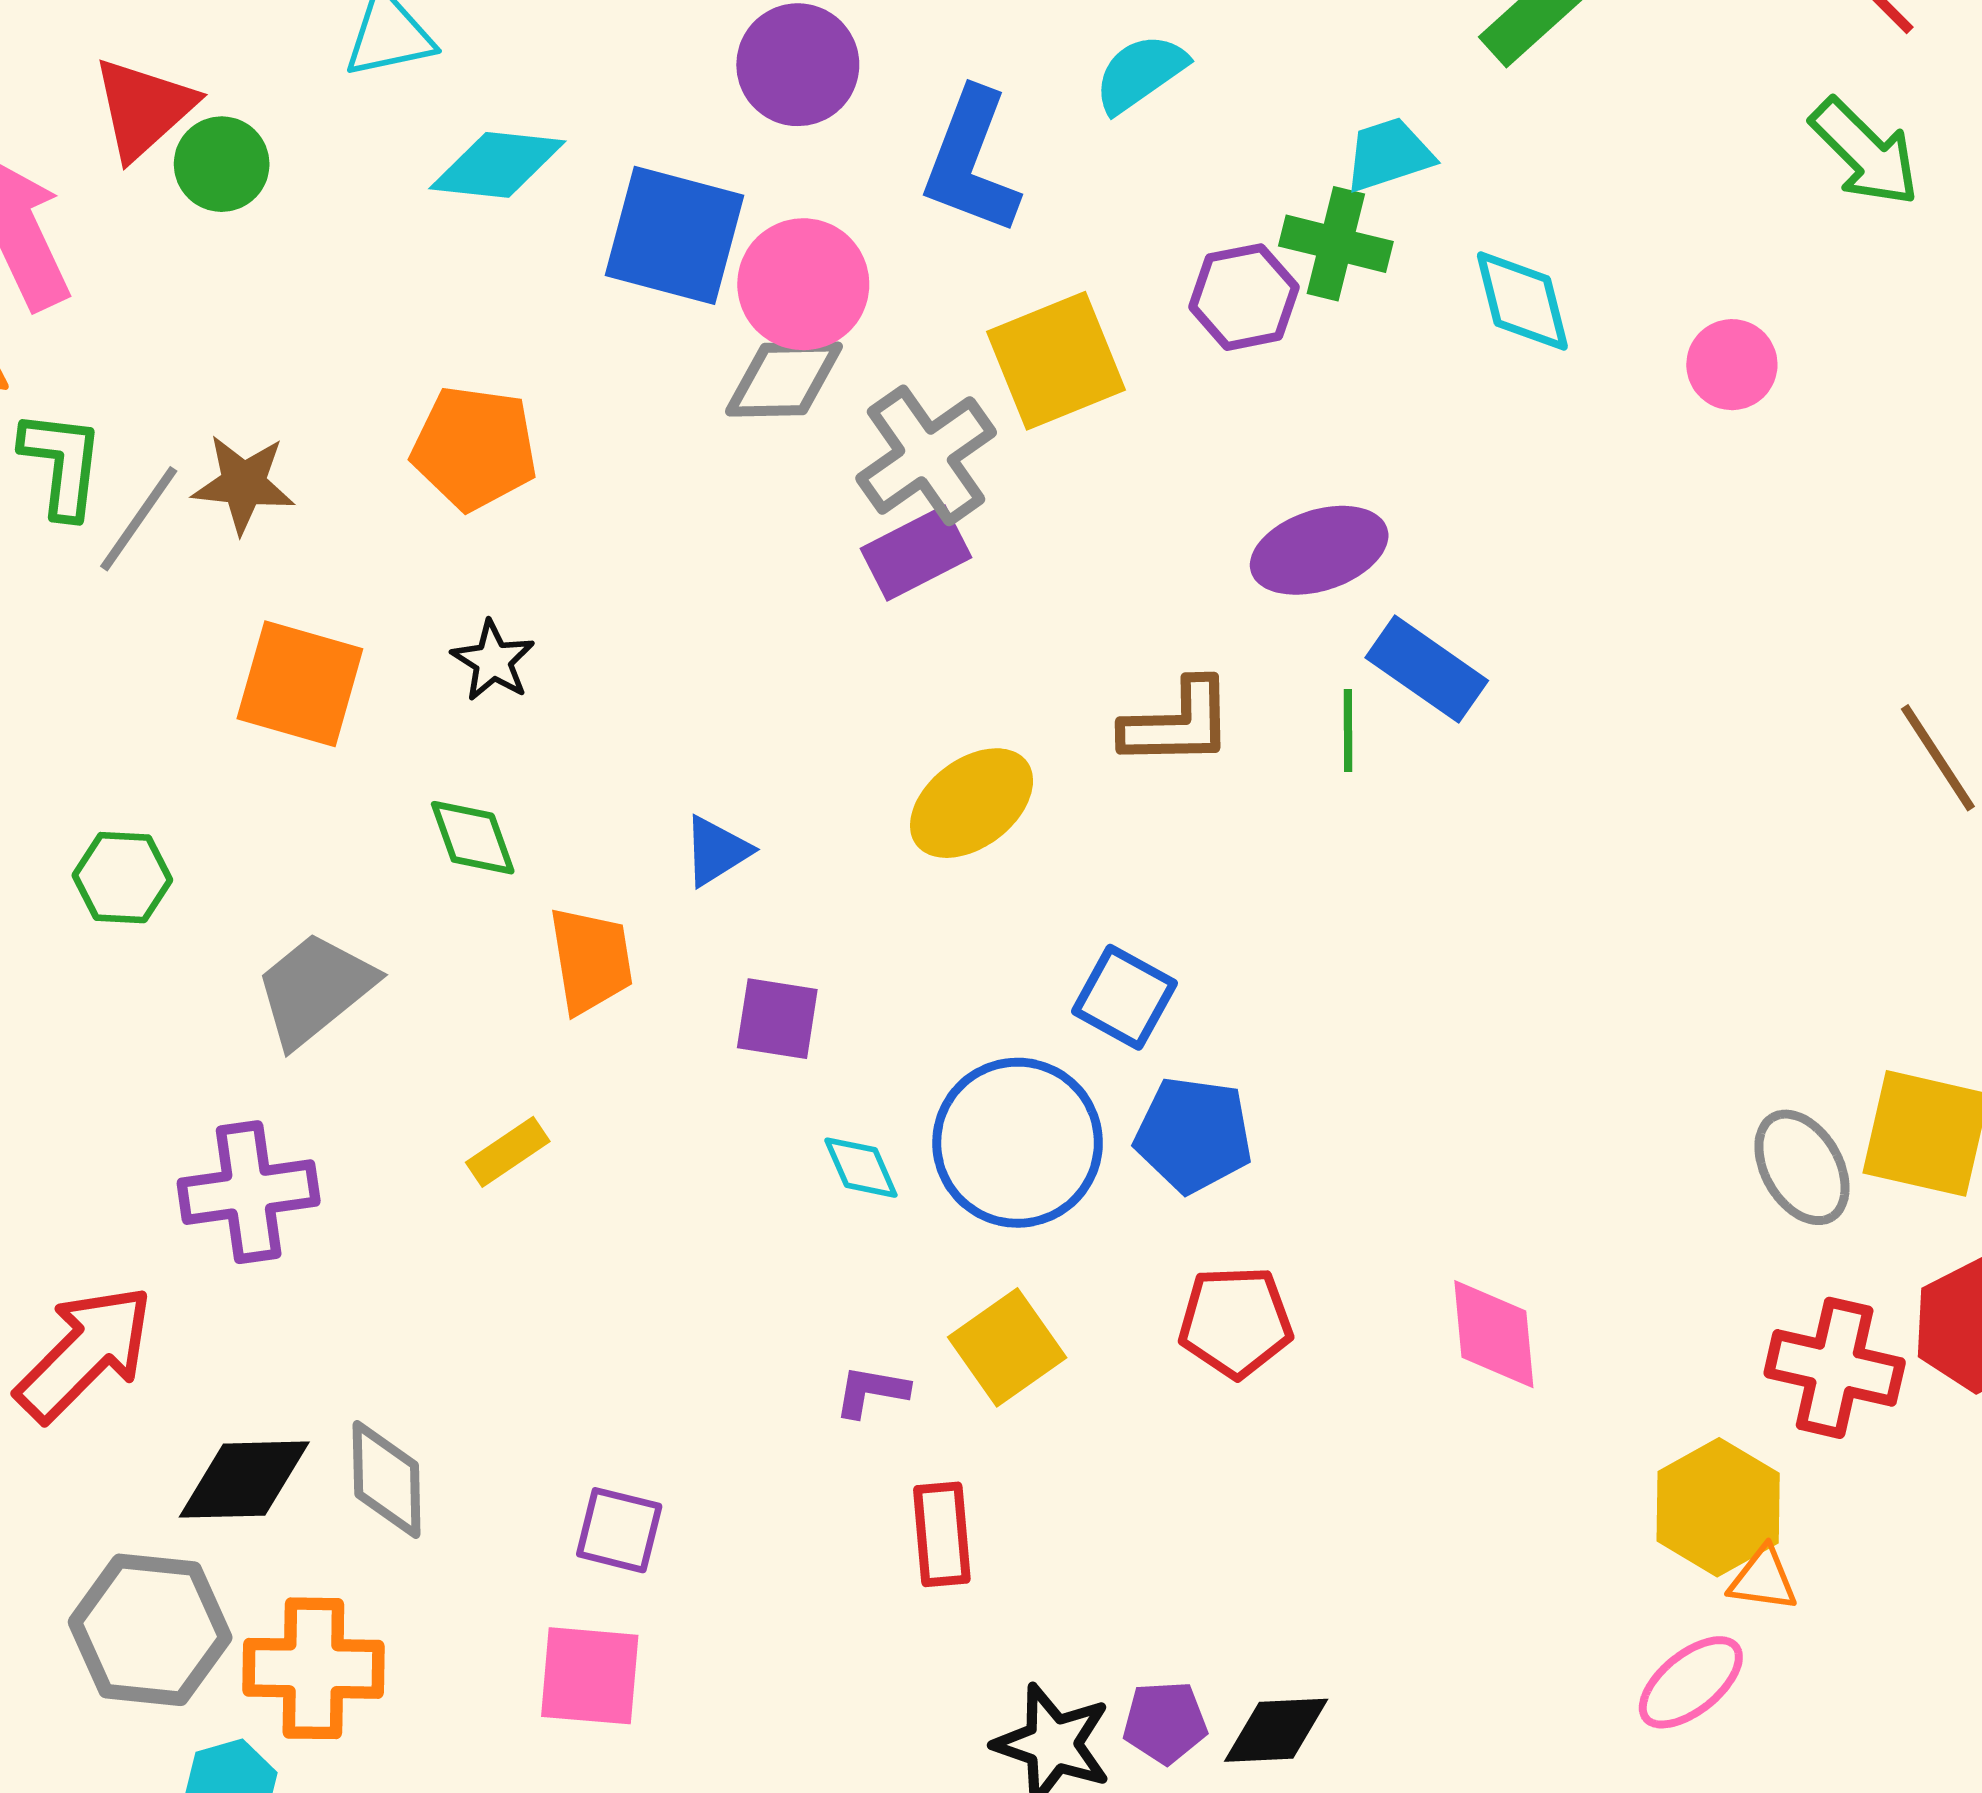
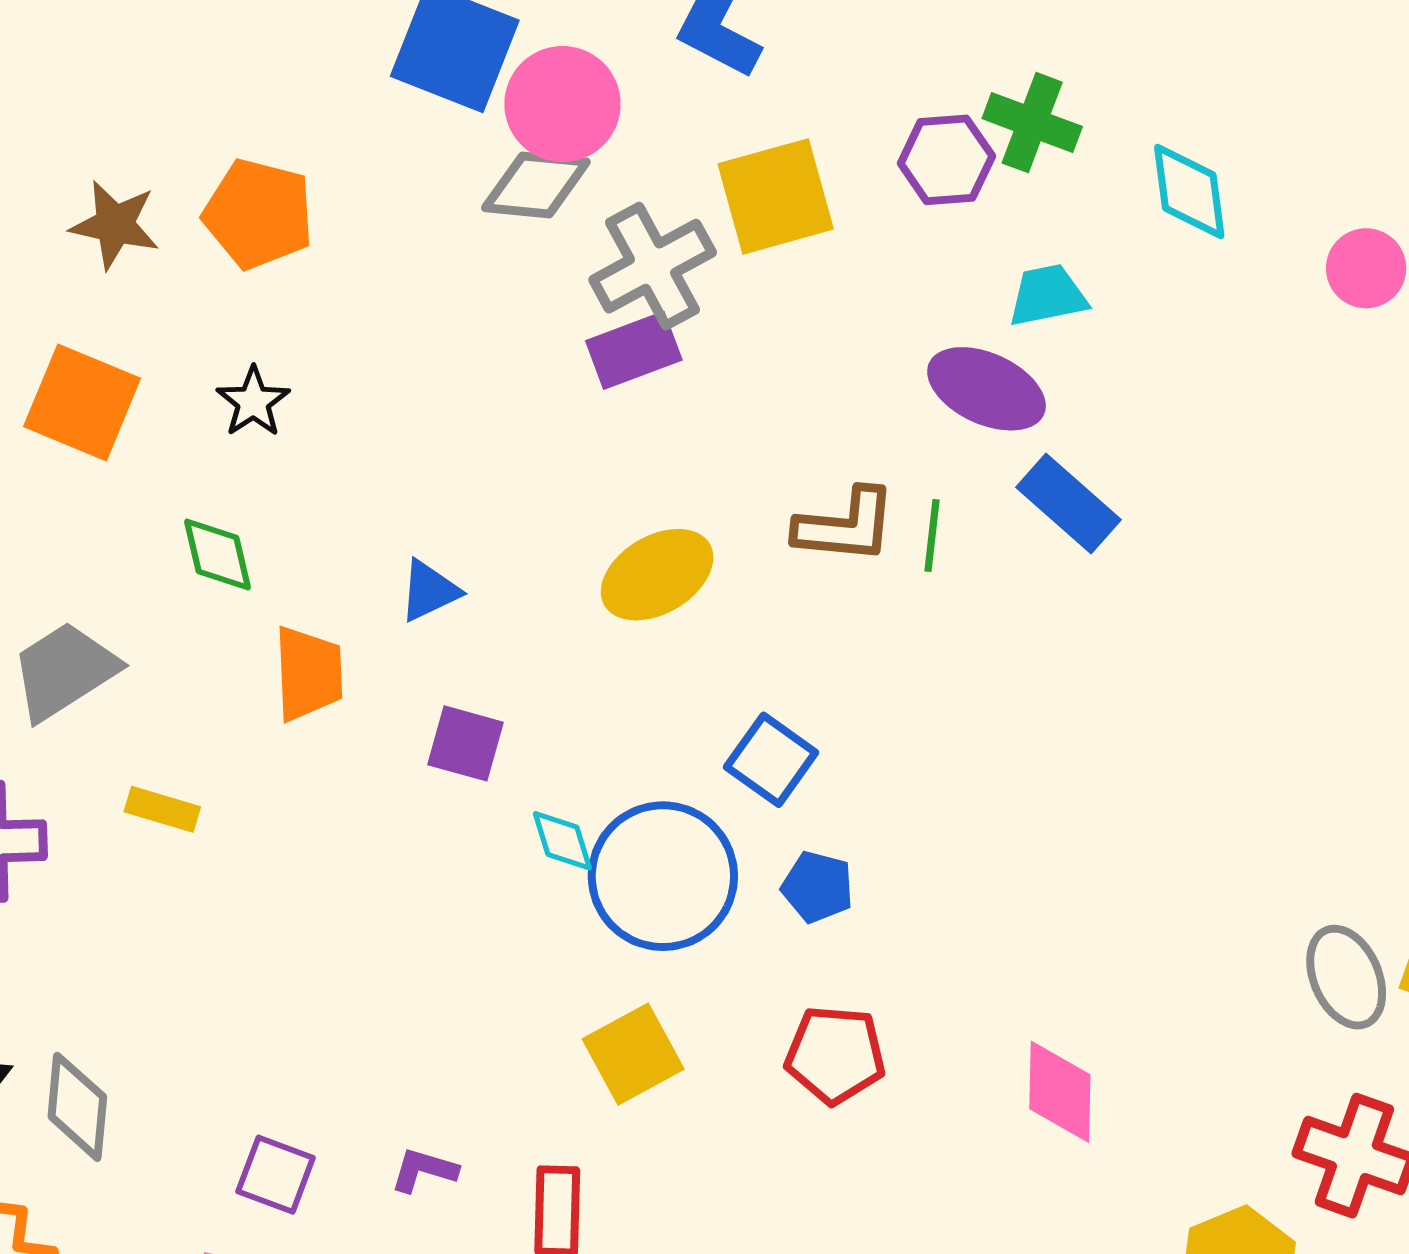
cyan trapezoid: (1389, 155) -> (1048, 295), moved
brown star: (243, 484) -> (115, 225), moved
purple ellipse: (1319, 550) -> (986, 389), turned 36
green line: (1348, 731) -> (932, 536), moved
blue pentagon: (1194, 1135) -> (818, 887), size x0.7
yellow rectangle: (508, 1152) -> (162, 809), moved, turned 44
cyan diamond: (861, 1168) -> (562, 841), moved
purple L-shape: (871, 1391) -> (424, 1170), moved

